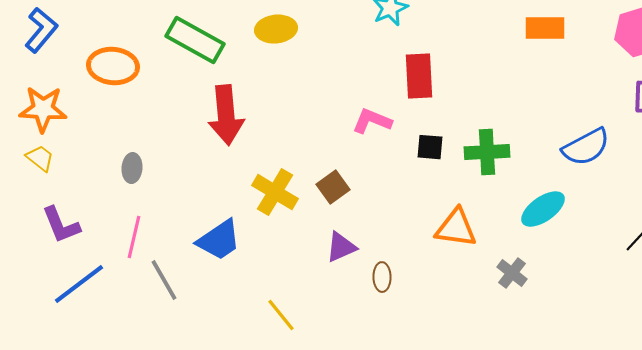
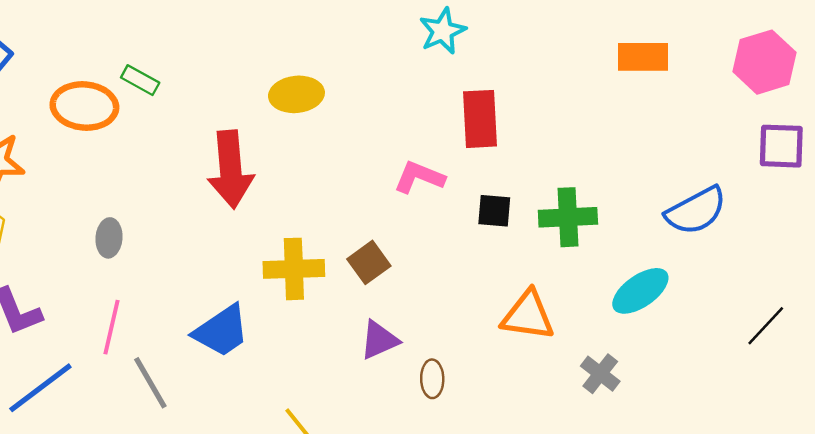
yellow ellipse: (276, 29) -> (296, 94), moved
green rectangle: (195, 40) -> (140, 80), moved, size x0.5
yellow cross: (275, 192) -> (294, 269), turned -33

